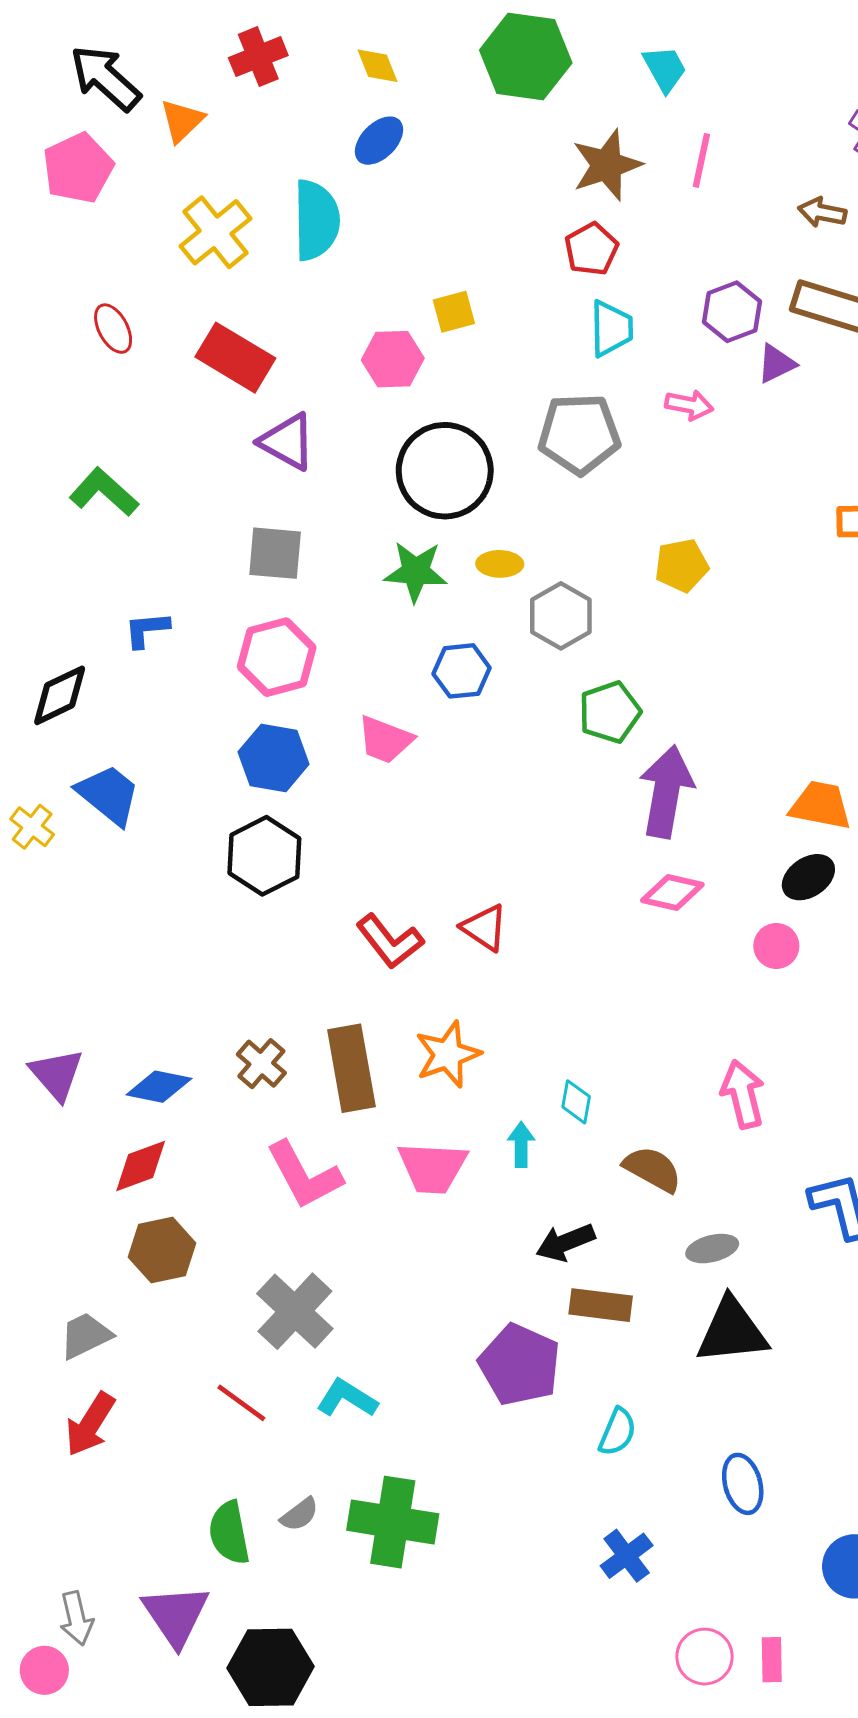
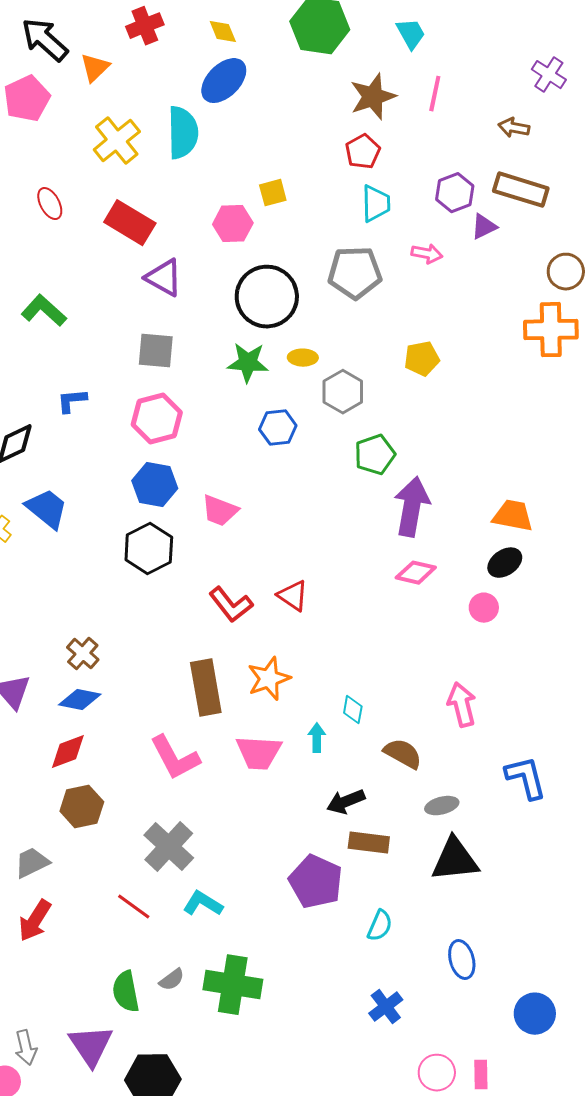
blue ellipse: (379, 141) -> (224, 81), size x1.4
pink trapezoid: (385, 740) -> (220, 511), moved
brown cross: (261, 1064) -> (83, 654), moved

